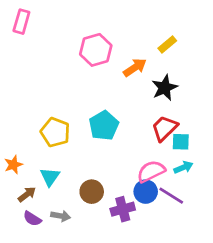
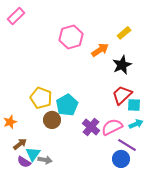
pink rectangle: (21, 22) -> (16, 16), turned 30
cyan pentagon: (104, 125) -> (67, 105), moved
cyan triangle: (50, 177) -> (33, 154), moved
brown circle: (92, 192) -> (52, 120), moved
blue circle: (146, 192) -> (121, 159), moved
purple cross: (123, 209) -> (91, 127), moved, turned -36

